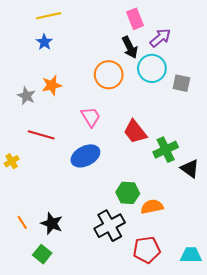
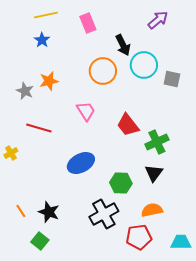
pink rectangle: (135, 19) -> (88, 23), moved
purple arrow: (160, 38) -> (158, 20), moved
blue ellipse: (85, 156) -> (81, 163), moved
black triangle: (190, 169) -> (154, 173), moved, turned 30
orange semicircle: (152, 207) -> (152, 210), moved

